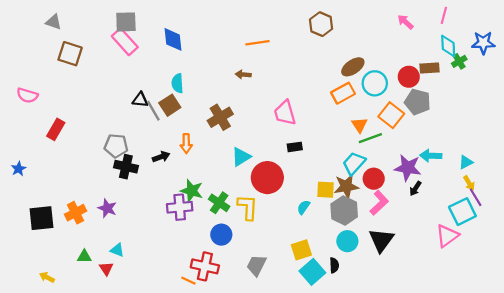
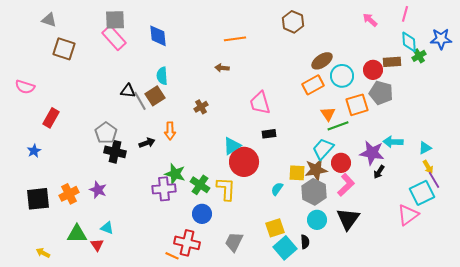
orange square: (391, 115) -> (357, 105), turned 35
brown cross: (220, 117) -> (201, 107), size x0.6
gray pentagon: (116, 146) -> (106, 133), turned 30
cyan triangle: (241, 157) -> (232, 146), moved
blue star: (19, 169) -> (34, 151), moved
green triangle: (84, 257) -> (77, 234), size x1.5

